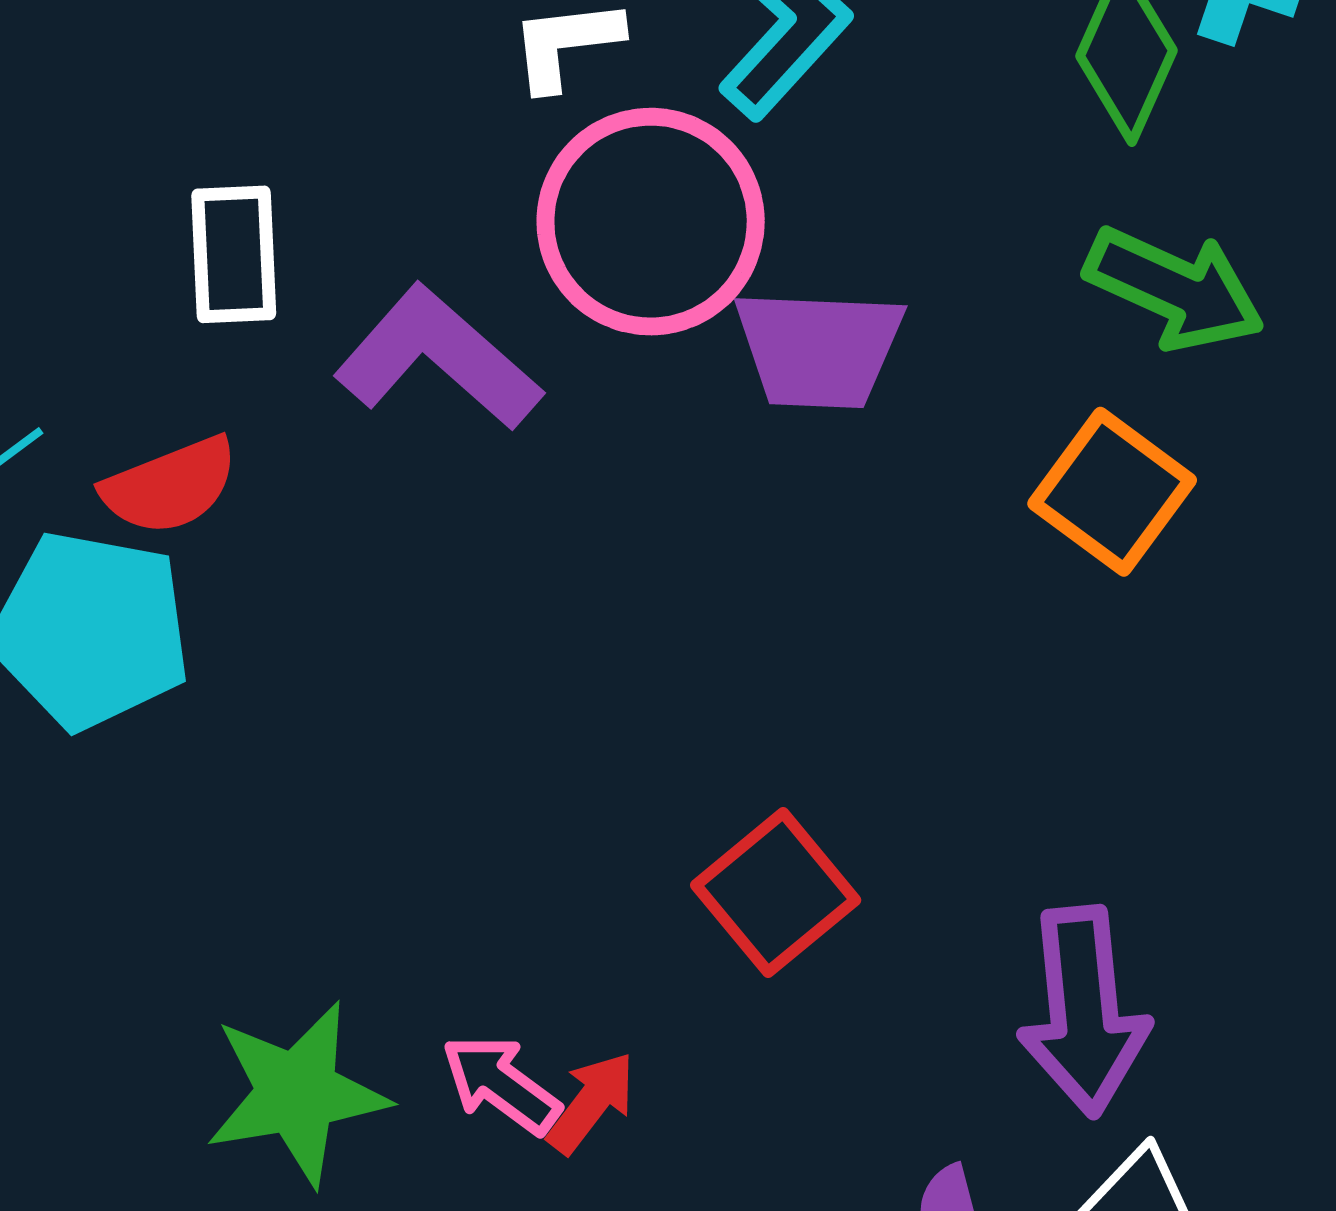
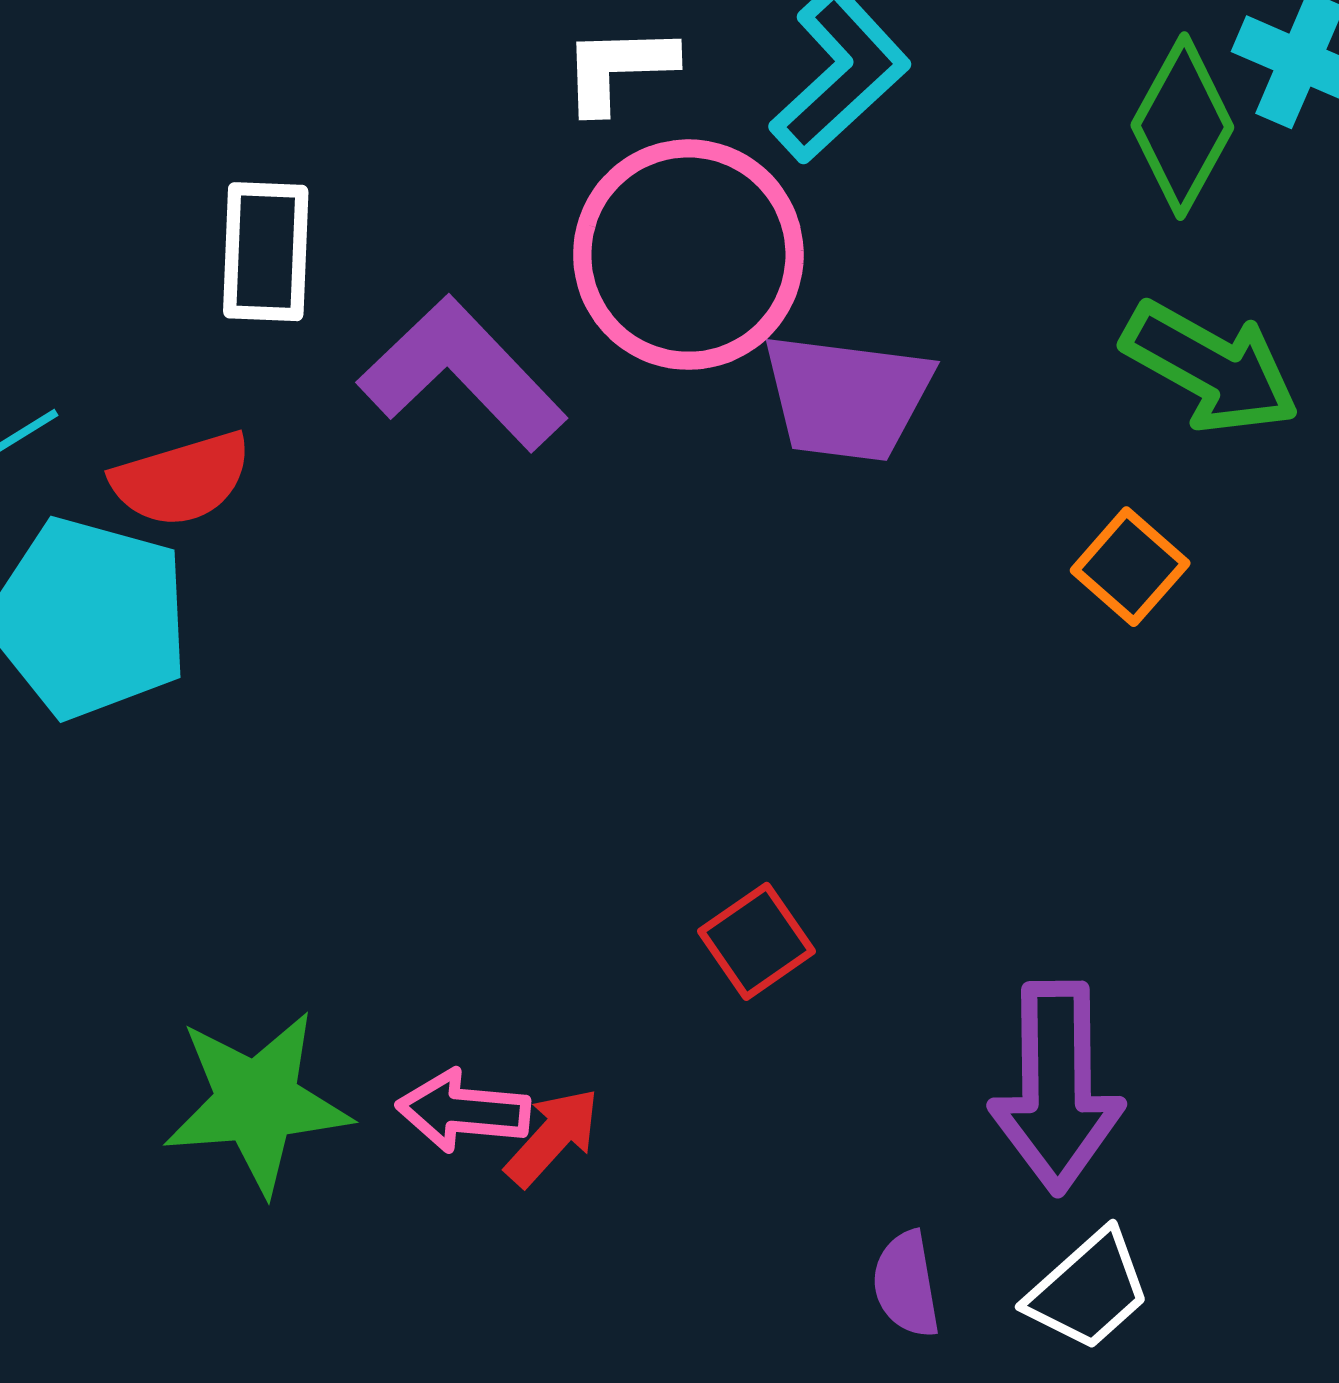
orange square: (1112, 492) -> (1130, 567), size x0.7
red square: (776, 893) -> (756, 941), size x0.7
pink arrow: (501, 1084) -> (463, 1111), turned -36

